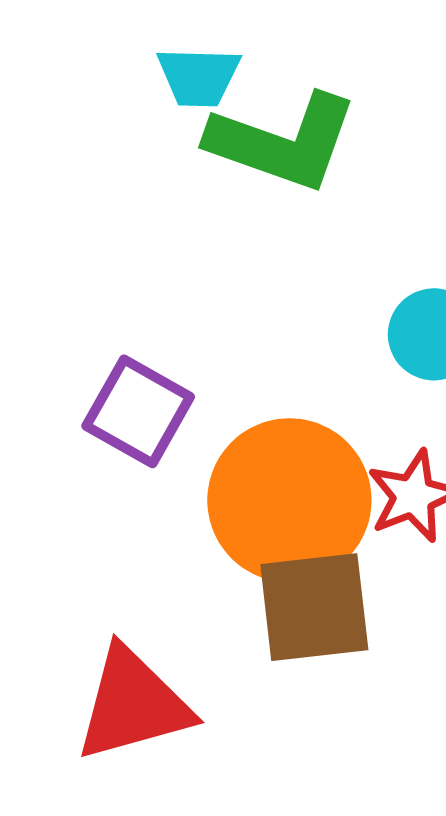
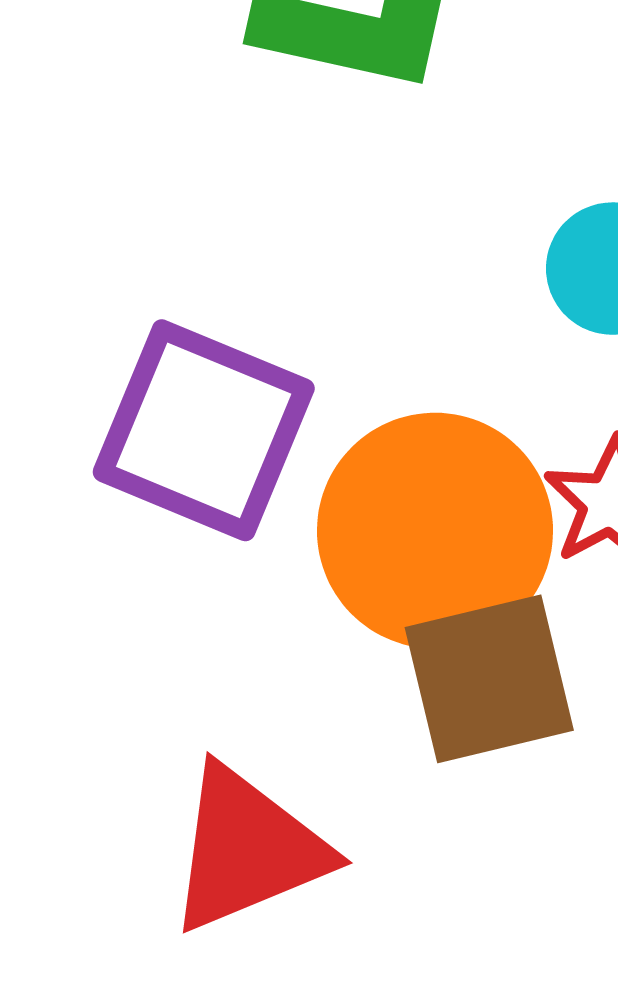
purple square: (138, 411) -> (204, 430), size x1.4

